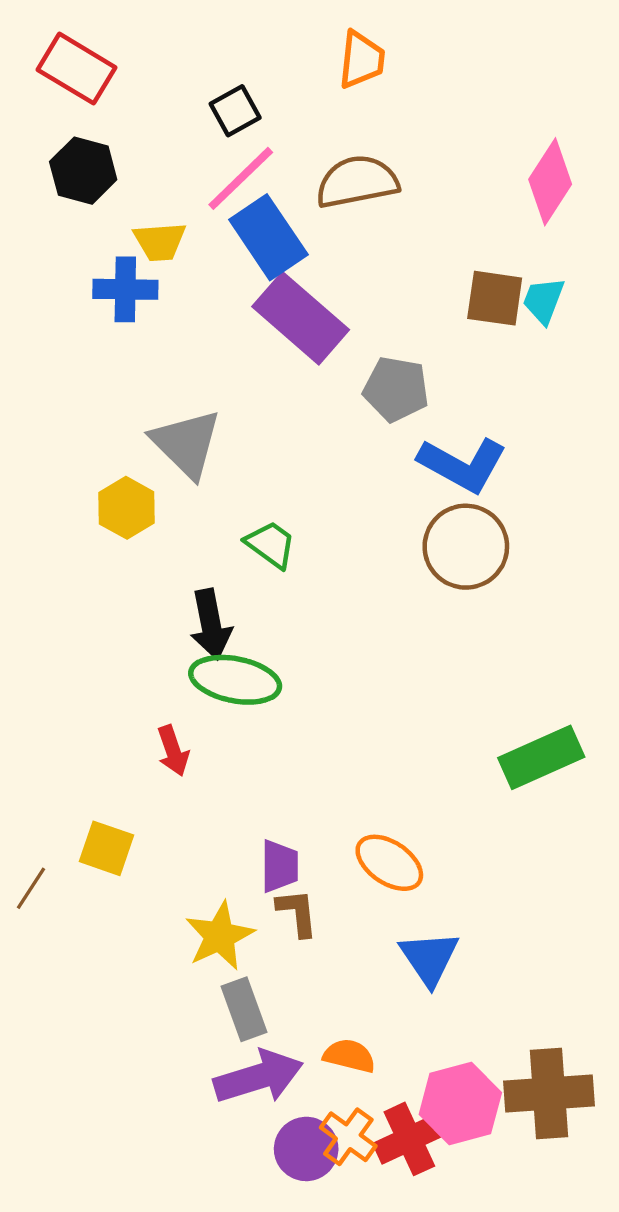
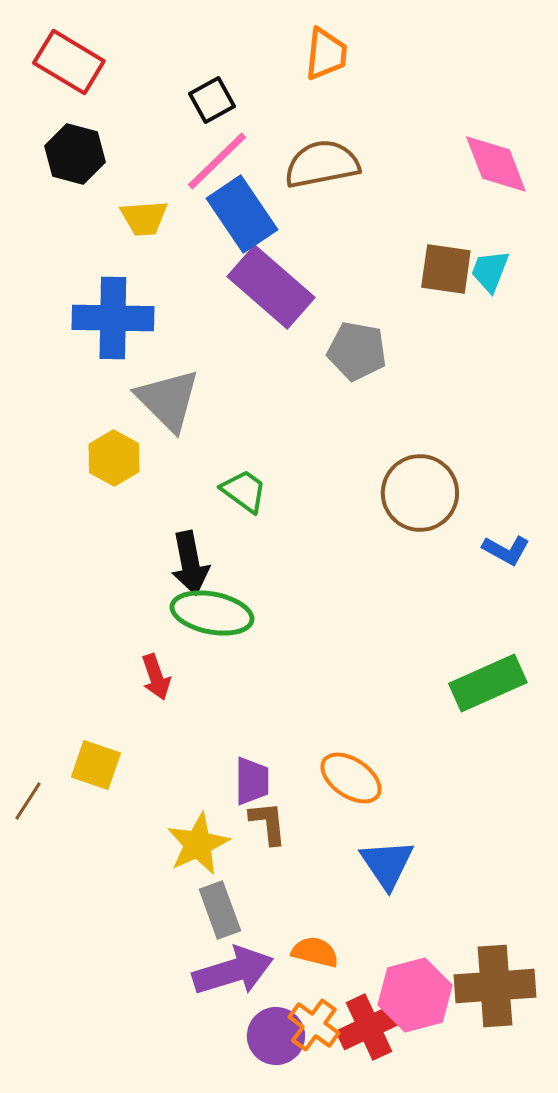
pink diamond: (550, 182) -> (496, 164), turned -54
blue cross: (125, 289) -> (113, 318), moved, size x1.4
blue L-shape: (463, 465) -> (506, 550), moved, size x0.6

